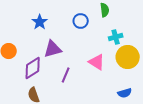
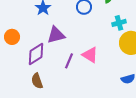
pink triangle: (97, 62) -> (90, 55), moved

